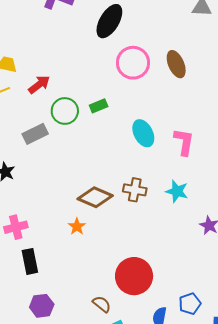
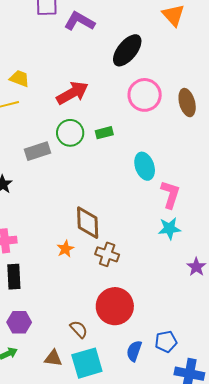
red arrow: (39, 85) -> (72, 93), moved, size x1.4
pink L-shape: (184, 142) -> (170, 194), moved
brown cross: (135, 190) -> (107, 254), moved
cyan star: (177, 191) -> (169, 228), turned -30
brown diamond: (95, 197) -> (88, 223), turned 56

